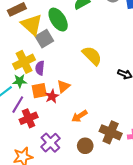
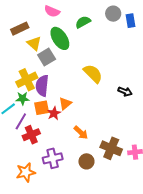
yellow triangle: (32, 25) -> (34, 43), size x0.7
purple semicircle: (40, 68) -> (42, 86), size x1.5
orange arrow: (79, 116) -> (81, 133), turned -105
purple cross: (50, 143) -> (53, 158), turned 30

